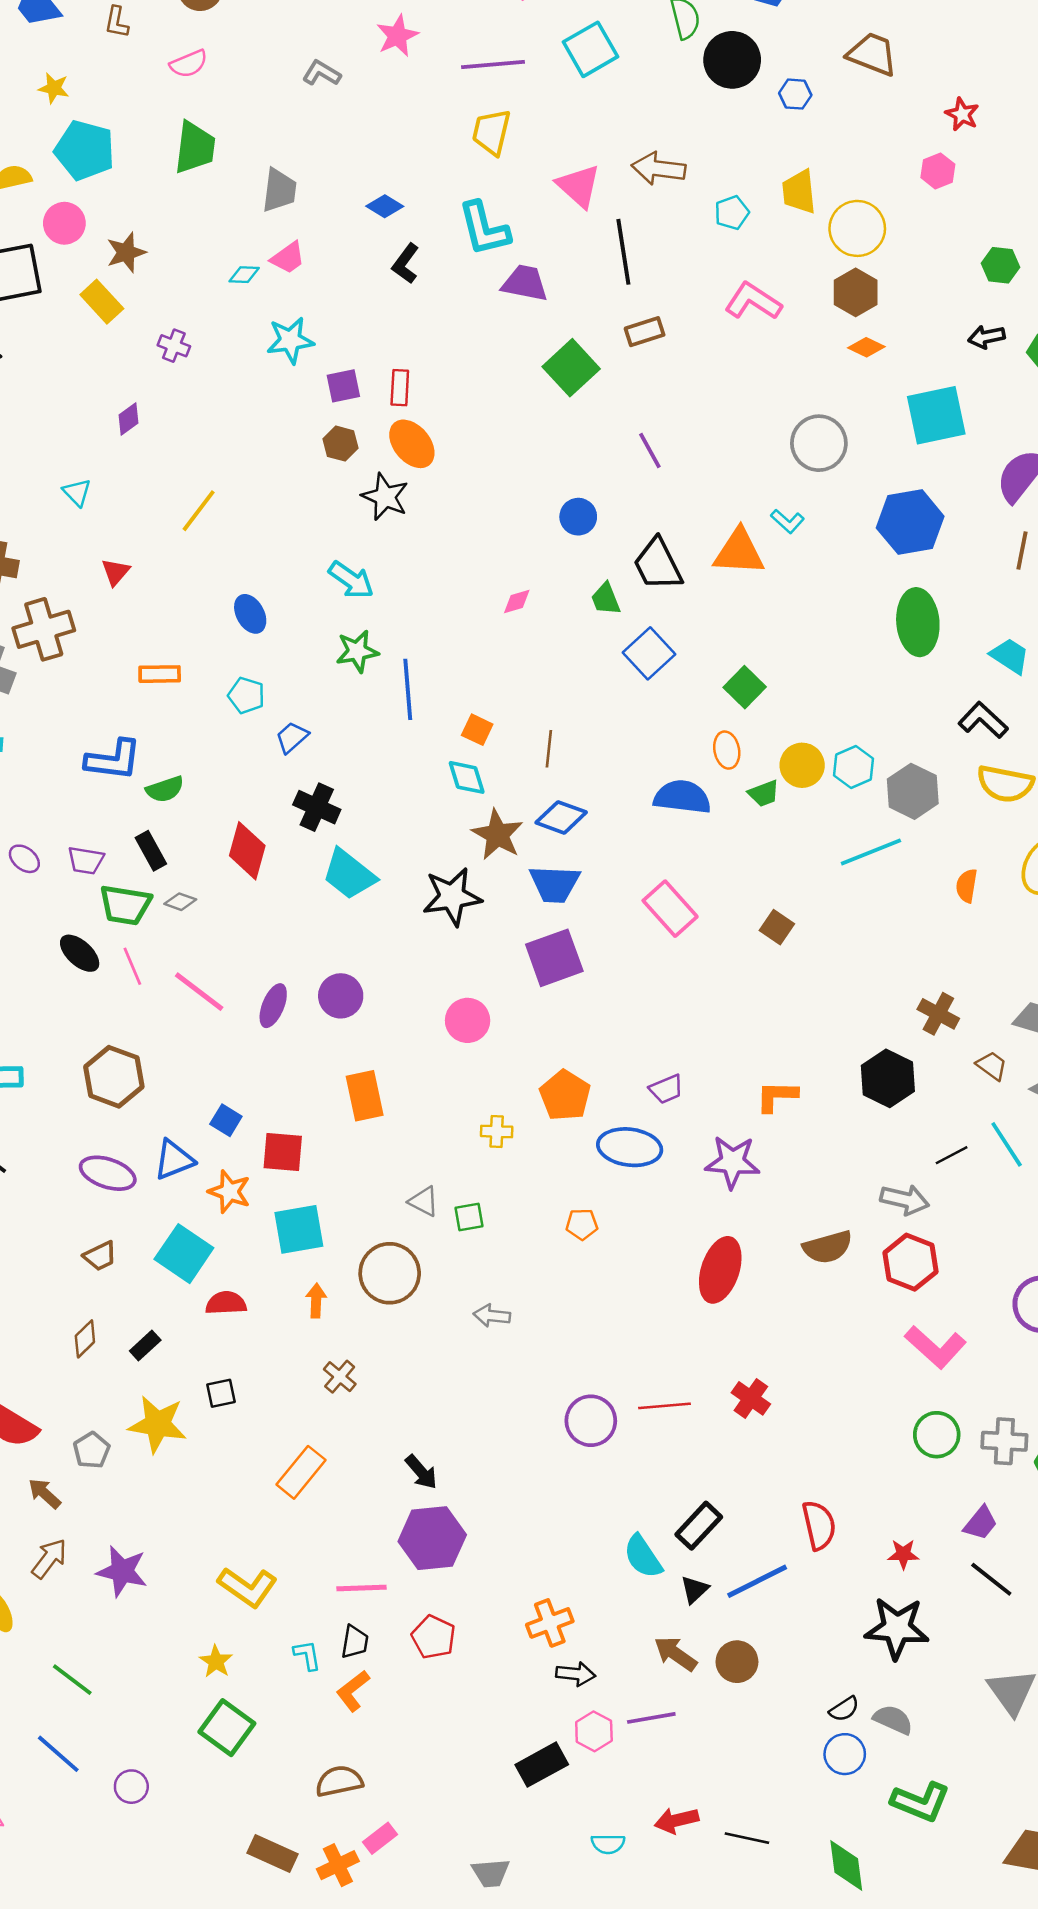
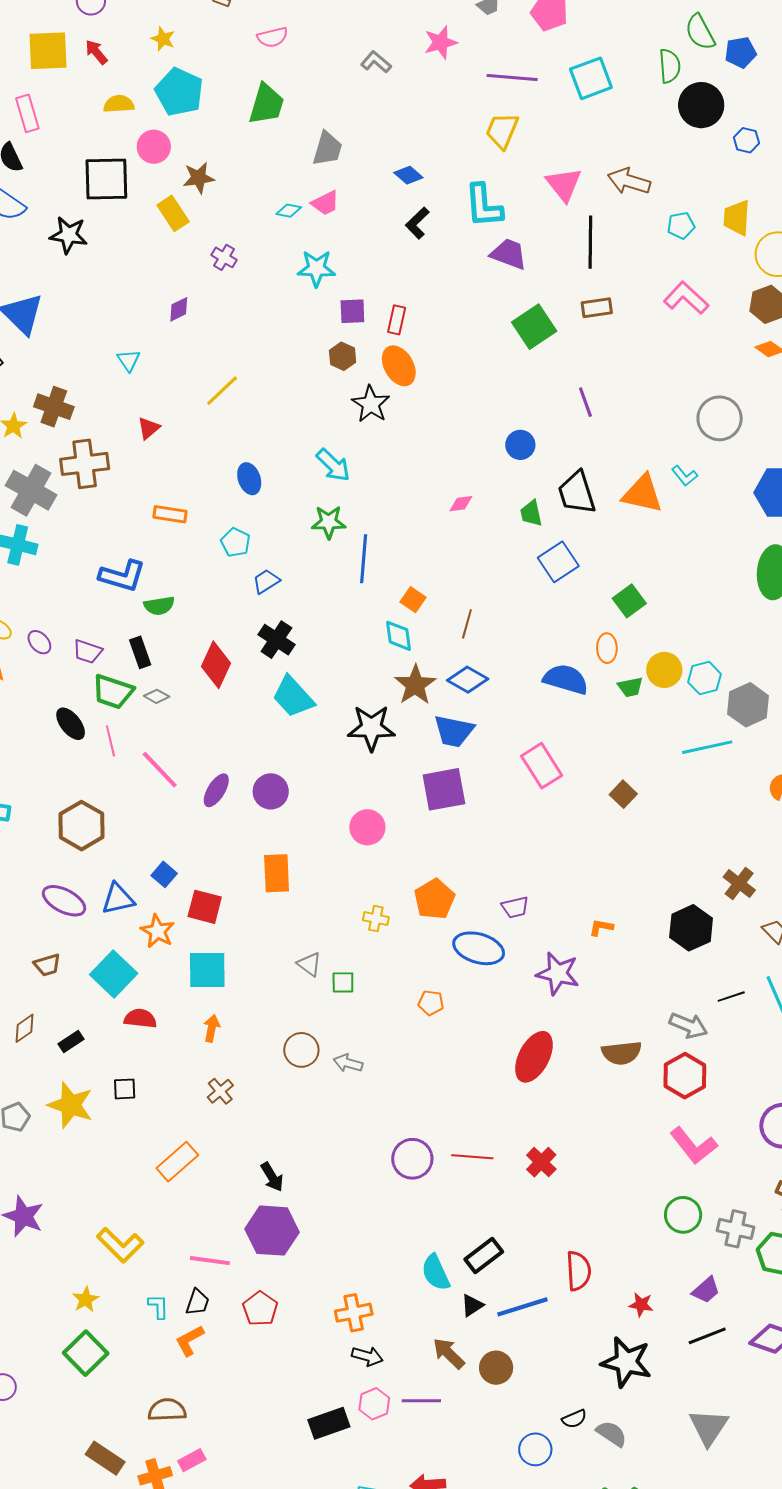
orange L-shape: (777, 1096) -> (601, 927), size x0.7
brown circle: (390, 1273) -> (301, 1050), moved, size x0.7
black line: (991, 1579) -> (707, 1336), turned -69
blue circle: (845, 1754) -> (535, 1449), moved

